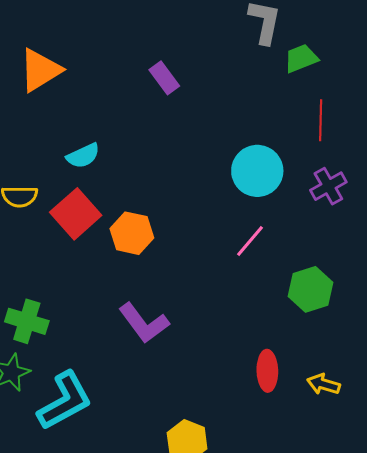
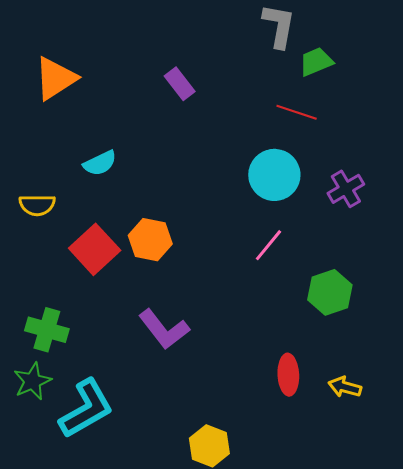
red line: (321, 120) -> (297, 112), moved, turned -72
red square: (76, 214) -> (95, 249), moved

